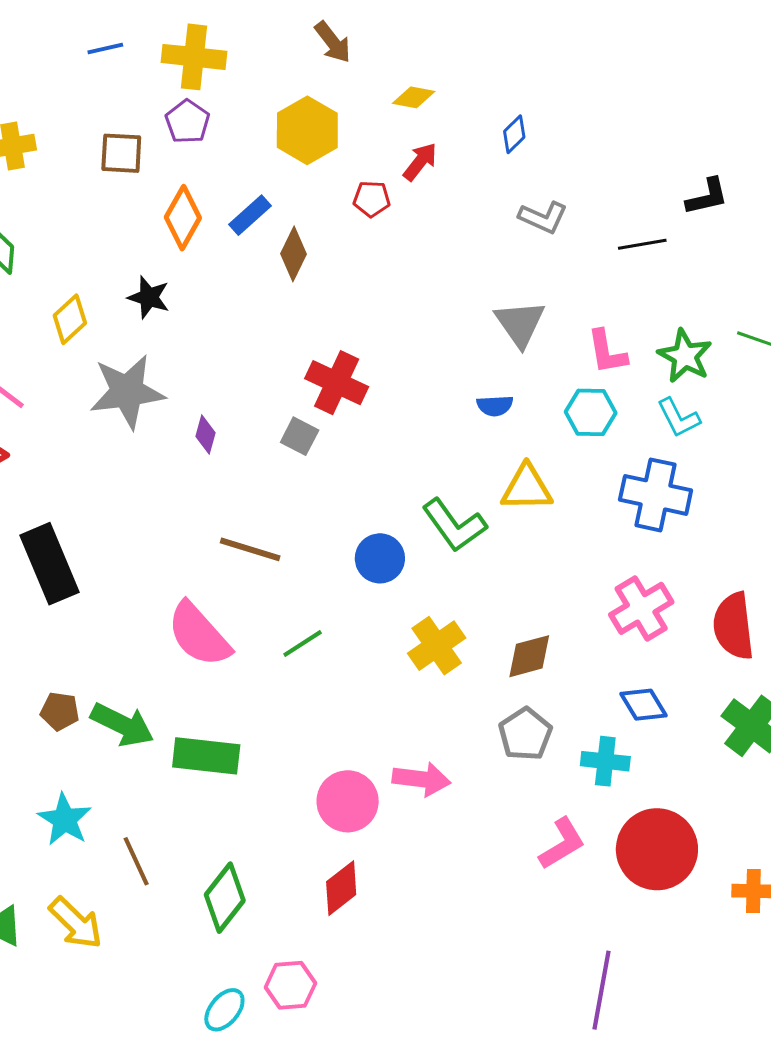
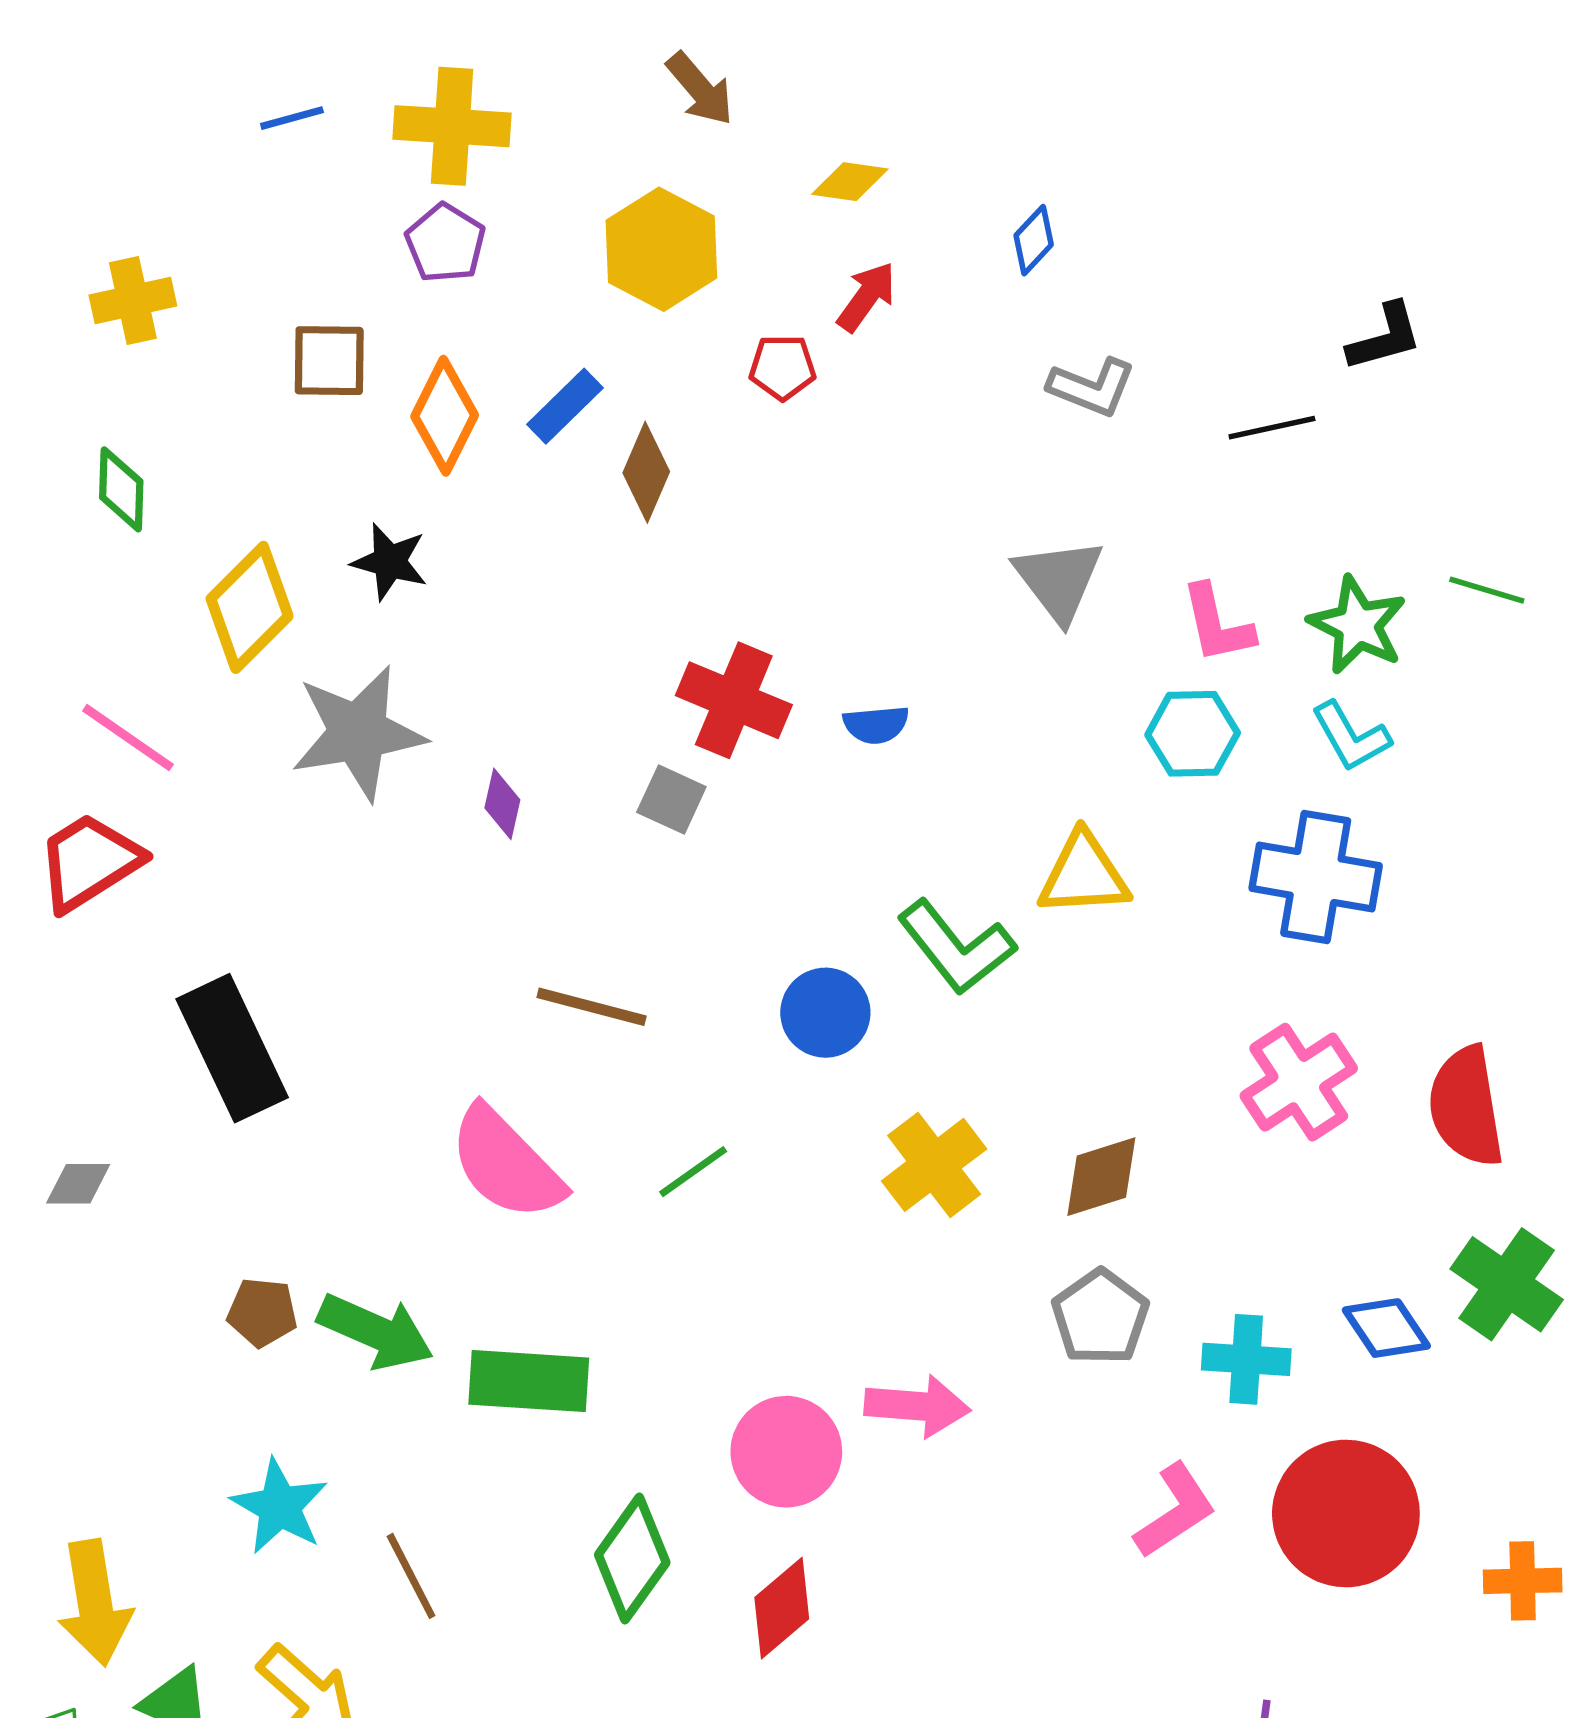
brown square: (121, 153) -> (329, 361), moved
yellow diamond: (70, 319) -> (250, 607), size x1.4
blue semicircle: (495, 406) -> (876, 725), moved
blue diamond: (643, 705) -> (1386, 1328), moved
green diamond: (225, 898) -> (632, 1559), moved

